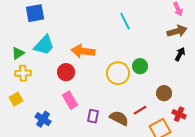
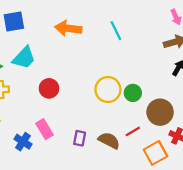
orange arrow: (83, 51) -> (68, 28), moved
green circle: (140, 66) -> (133, 93), moved
brown circle: (164, 93) -> (160, 112), size x1.5
pink rectangle: (70, 100) -> (44, 129), moved

